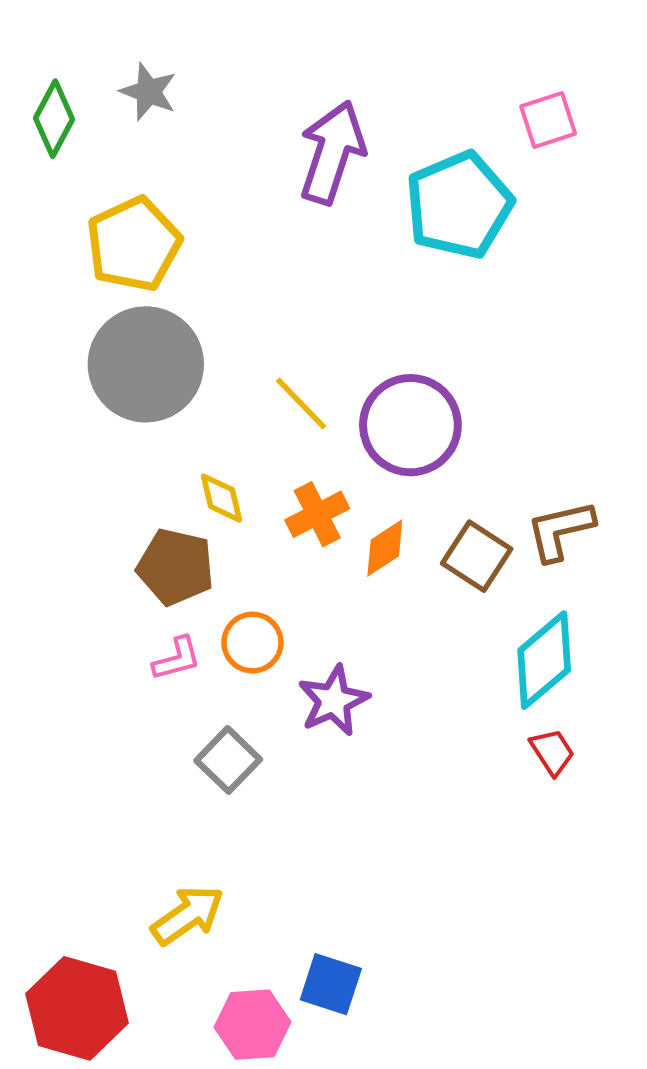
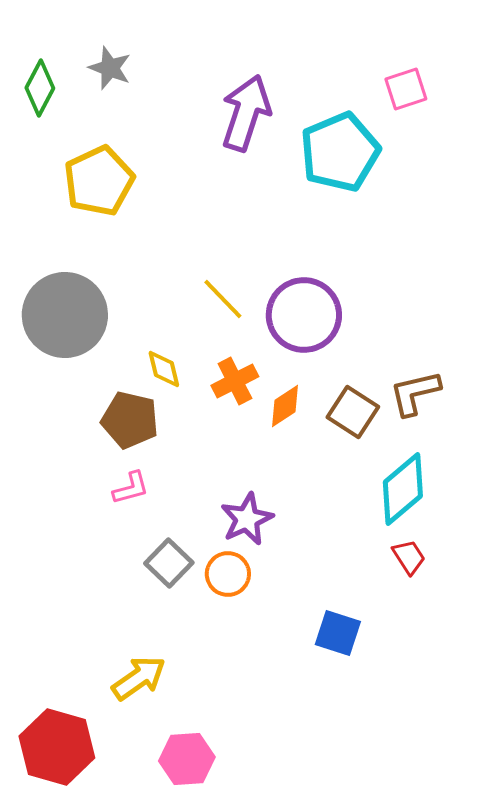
gray circle: (146, 364) -> (65, 315), moved
orange circle: (252, 643) -> (228, 574), moved
blue square: (331, 984) -> (338, 633), moved

